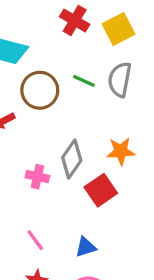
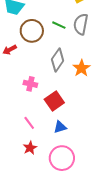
orange star: (121, 151) -> (82, 68), turned -30
gray diamond: (72, 159) -> (58, 60), moved
red square: (101, 190) -> (54, 101), moved

